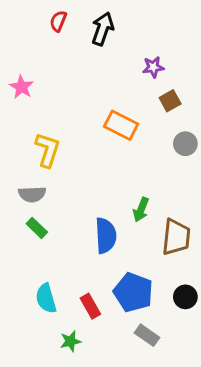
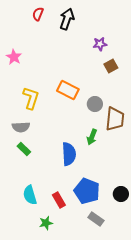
orange rectangle: (121, 125) -> (68, 90), moved
gray circle: (185, 144) -> (95, 104), moved
brown trapezoid: (176, 237) -> (115, 119), moved

